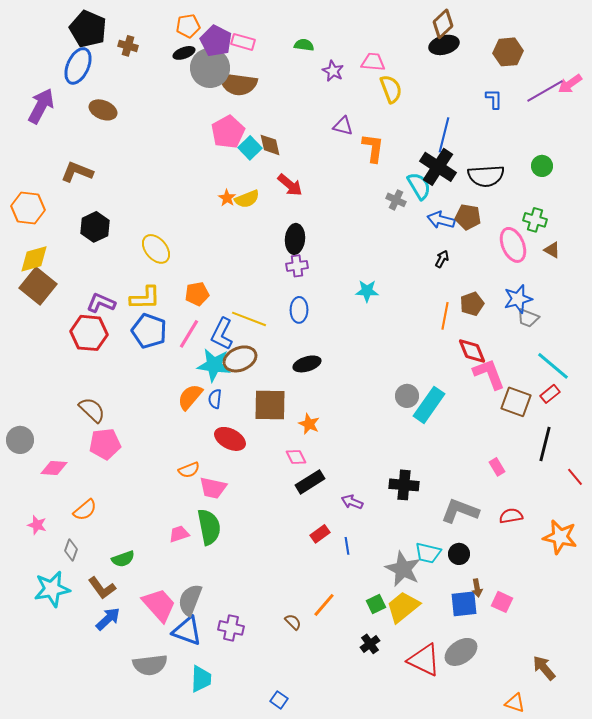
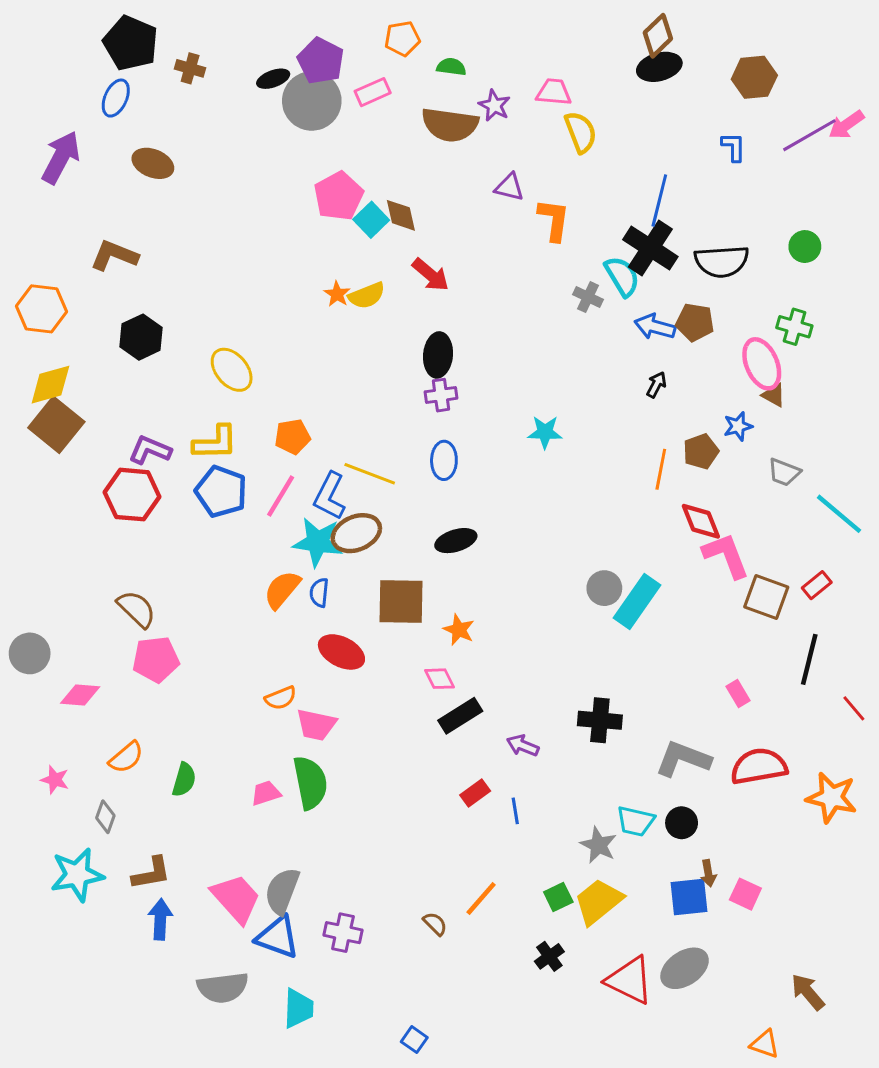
orange pentagon: (188, 26) -> (402, 39), moved
pink rectangle: (243, 42) -> (373, 92), moved, turned -40
blue ellipse: (78, 66) -> (116, 98), size x0.7
brown semicircle: (238, 84) -> (450, 125), moved
brown triangle: (552, 250) -> (774, 395), moved
blue star: (518, 299) -> (738, 426), moved, size x0.7
cyan line: (553, 366) -> (839, 514), moved
red semicircle: (511, 516) -> (759, 766), size x1.6
green semicircle: (123, 559) -> (184, 780), moved, turned -55
gray star: (403, 569) -> (598, 845), size x0.7
brown L-shape: (102, 588) -> (151, 873), turned -64
blue arrow: (108, 619) -> (160, 919), turned -44

